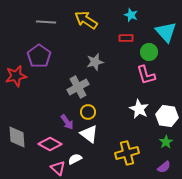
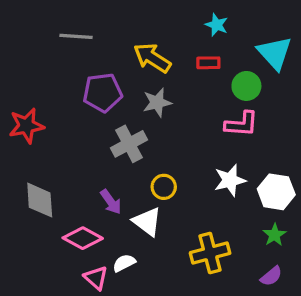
yellow arrow: (86, 20) -> (152, 58), moved
purple pentagon: (39, 56) -> (103, 93), moved, turned 30
pink L-shape: (146, 75) -> (241, 124), turned -70
white star: (139, 109) -> (230, 180), turned 30
yellow circle: (88, 112) -> (164, 187), moved
gray diamond: (17, 137) -> (40, 200), moved

